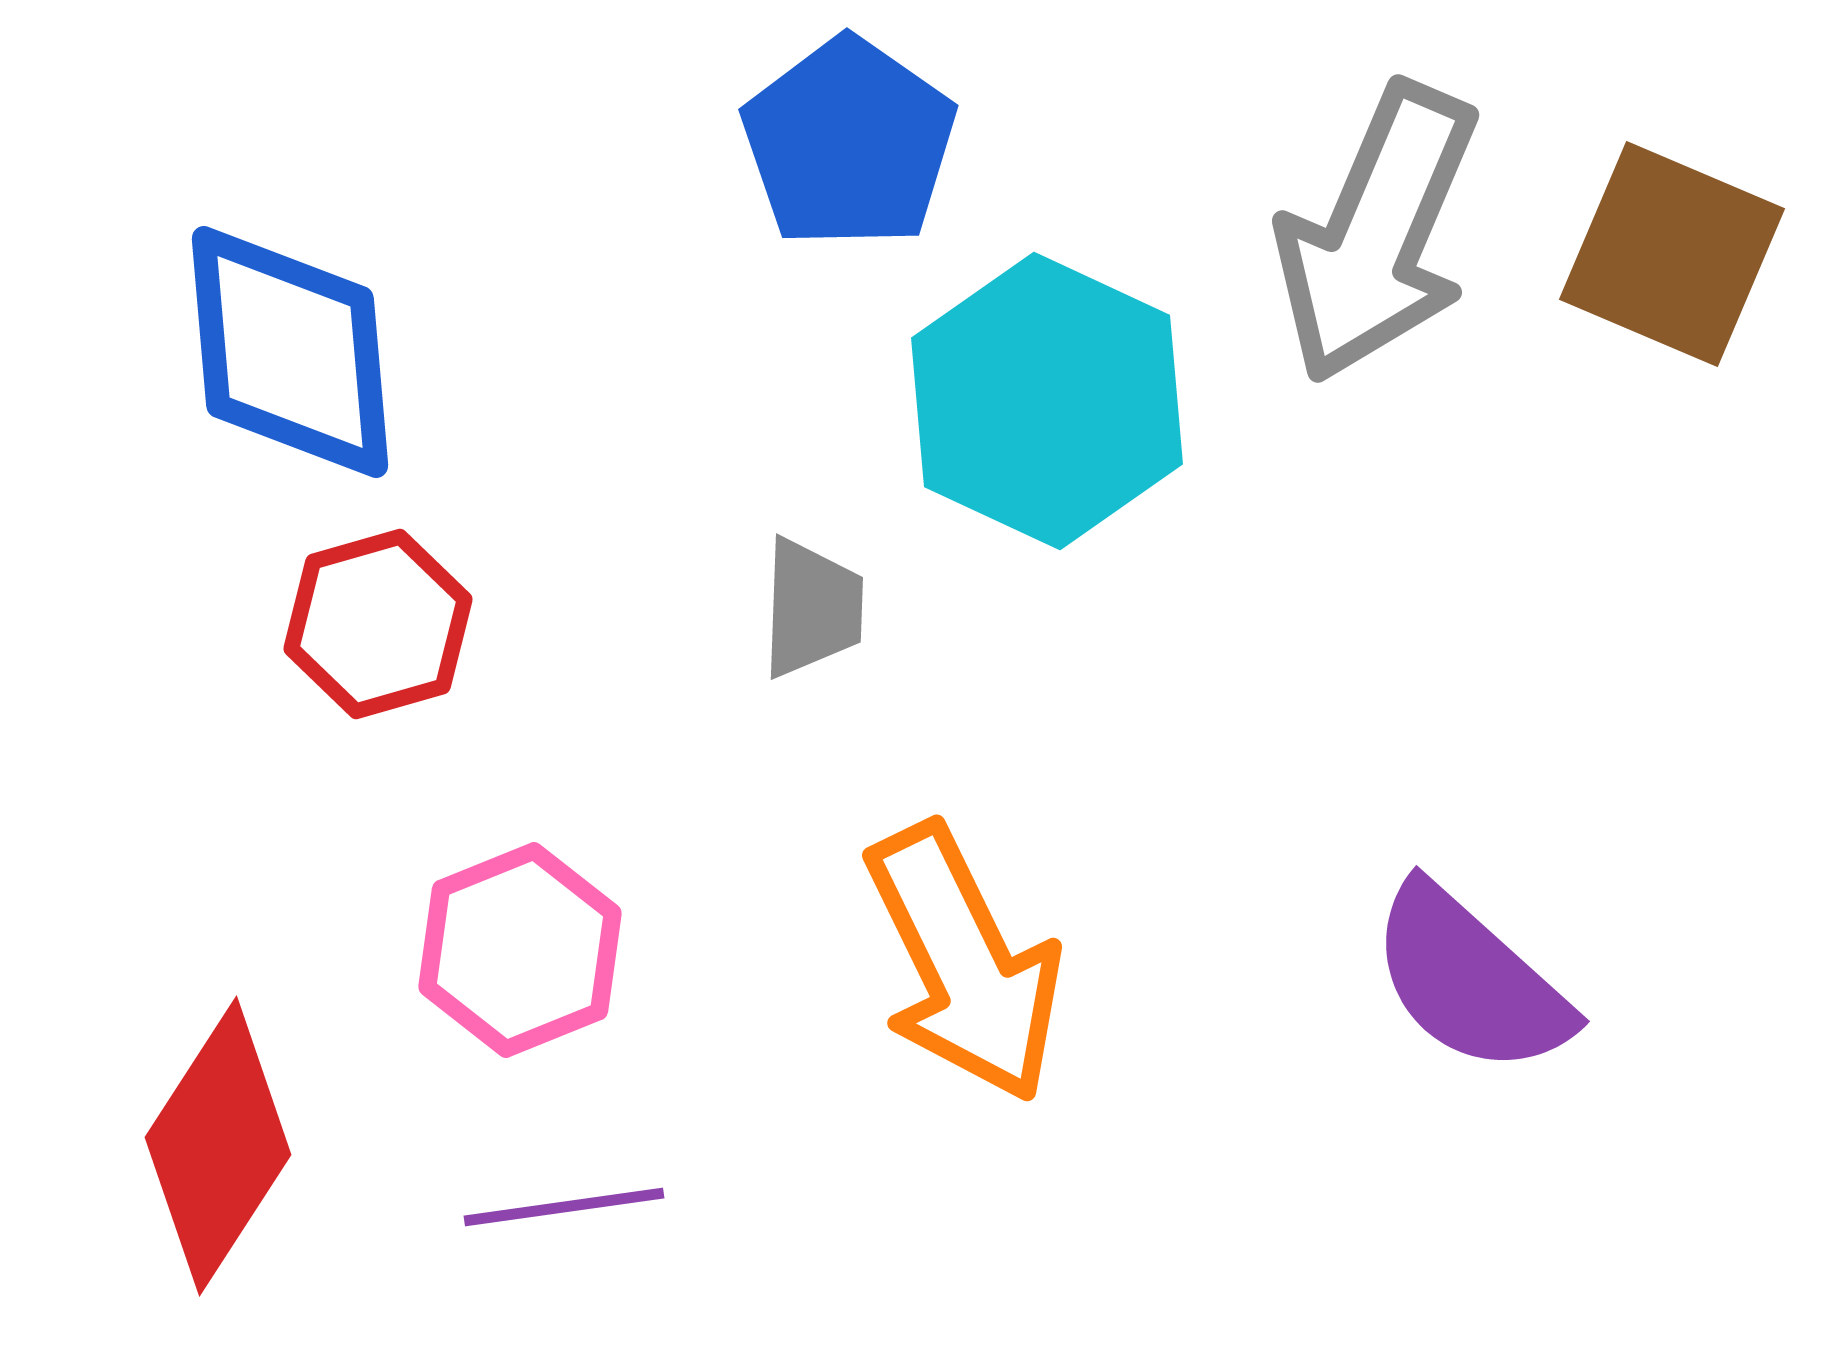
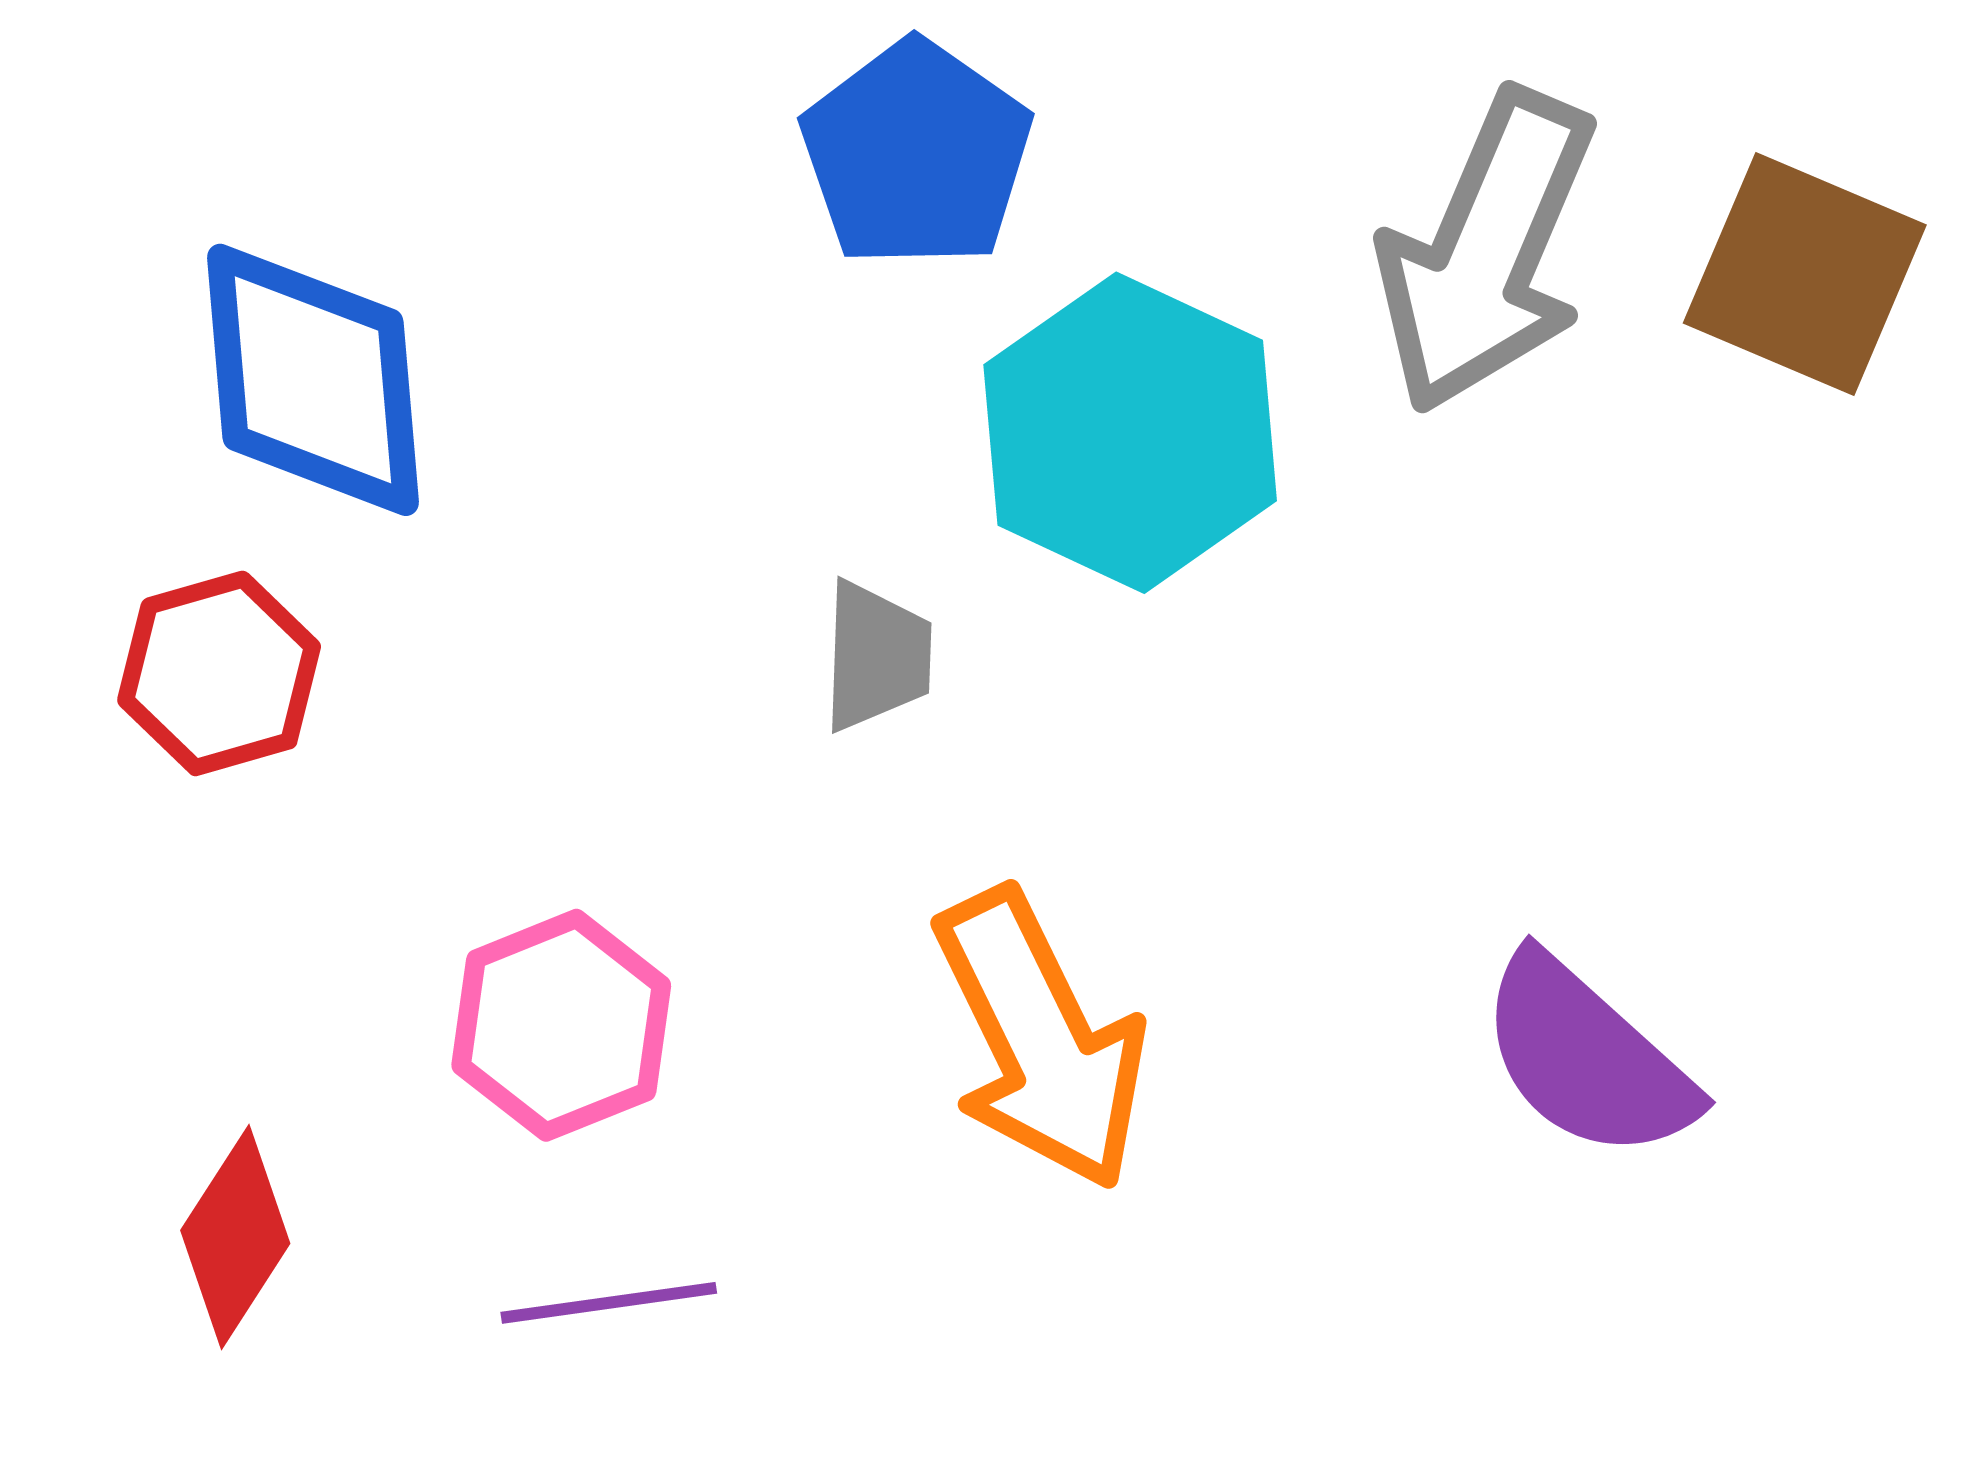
red hexagon: (378, 624) -> (219, 673), moved
red diamond: (218, 1146) -> (235, 1237), size x0.7

